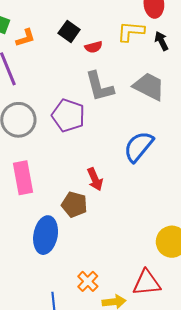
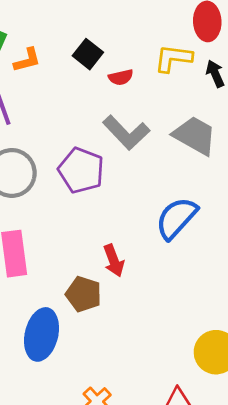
gray L-shape: (99, 87) -> (126, 133), turned -32

